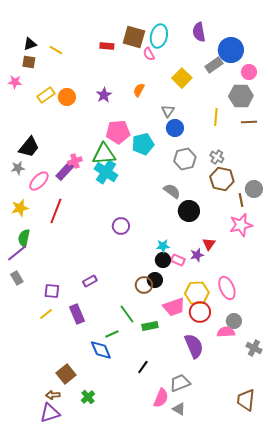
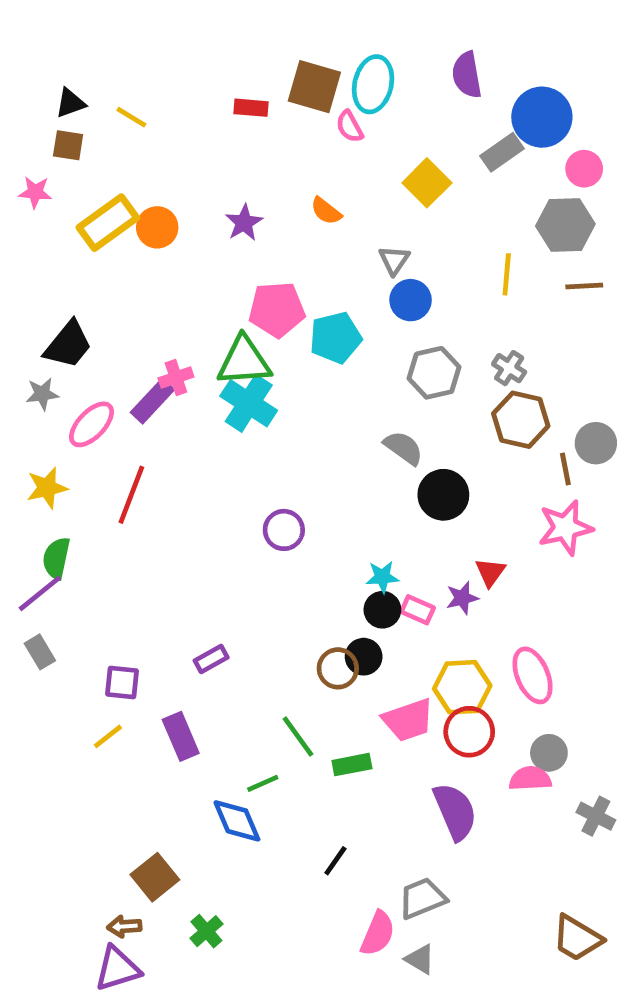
orange semicircle: (139, 90) -> (326, 211), turned -80
yellow rectangle: (46, 95) -> (108, 223), size x1.4
brown trapezoid: (246, 400) -> (577, 938), turned -65

